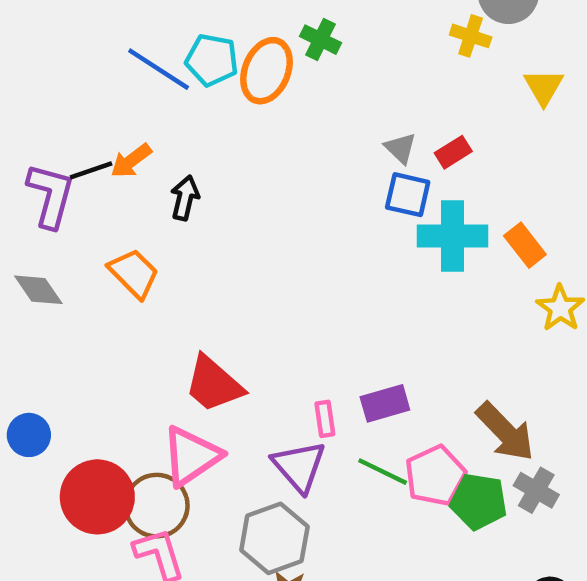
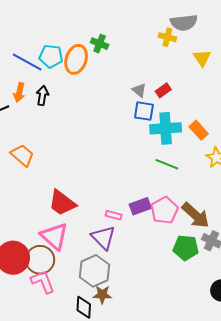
orange arrow: (131, 161) -> (19, 92), moved, turned -36
black arrow: (185, 198) -> (42, 96), moved
pink rectangle: (325, 419) -> (114, 215), turned -63
pink triangle: (191, 456) -> (54, 236), turned -40
green line: (383, 472) -> (167, 164), moved
pink pentagon: (435, 476) -> (164, 210), moved

